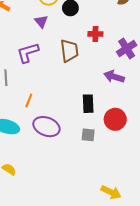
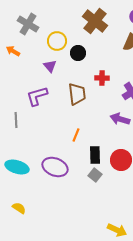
orange line: (29, 101) -> (76, 135), moved
black rectangle: (88, 104) -> (95, 155), moved
gray square: (88, 135) -> (95, 175), turned 32

